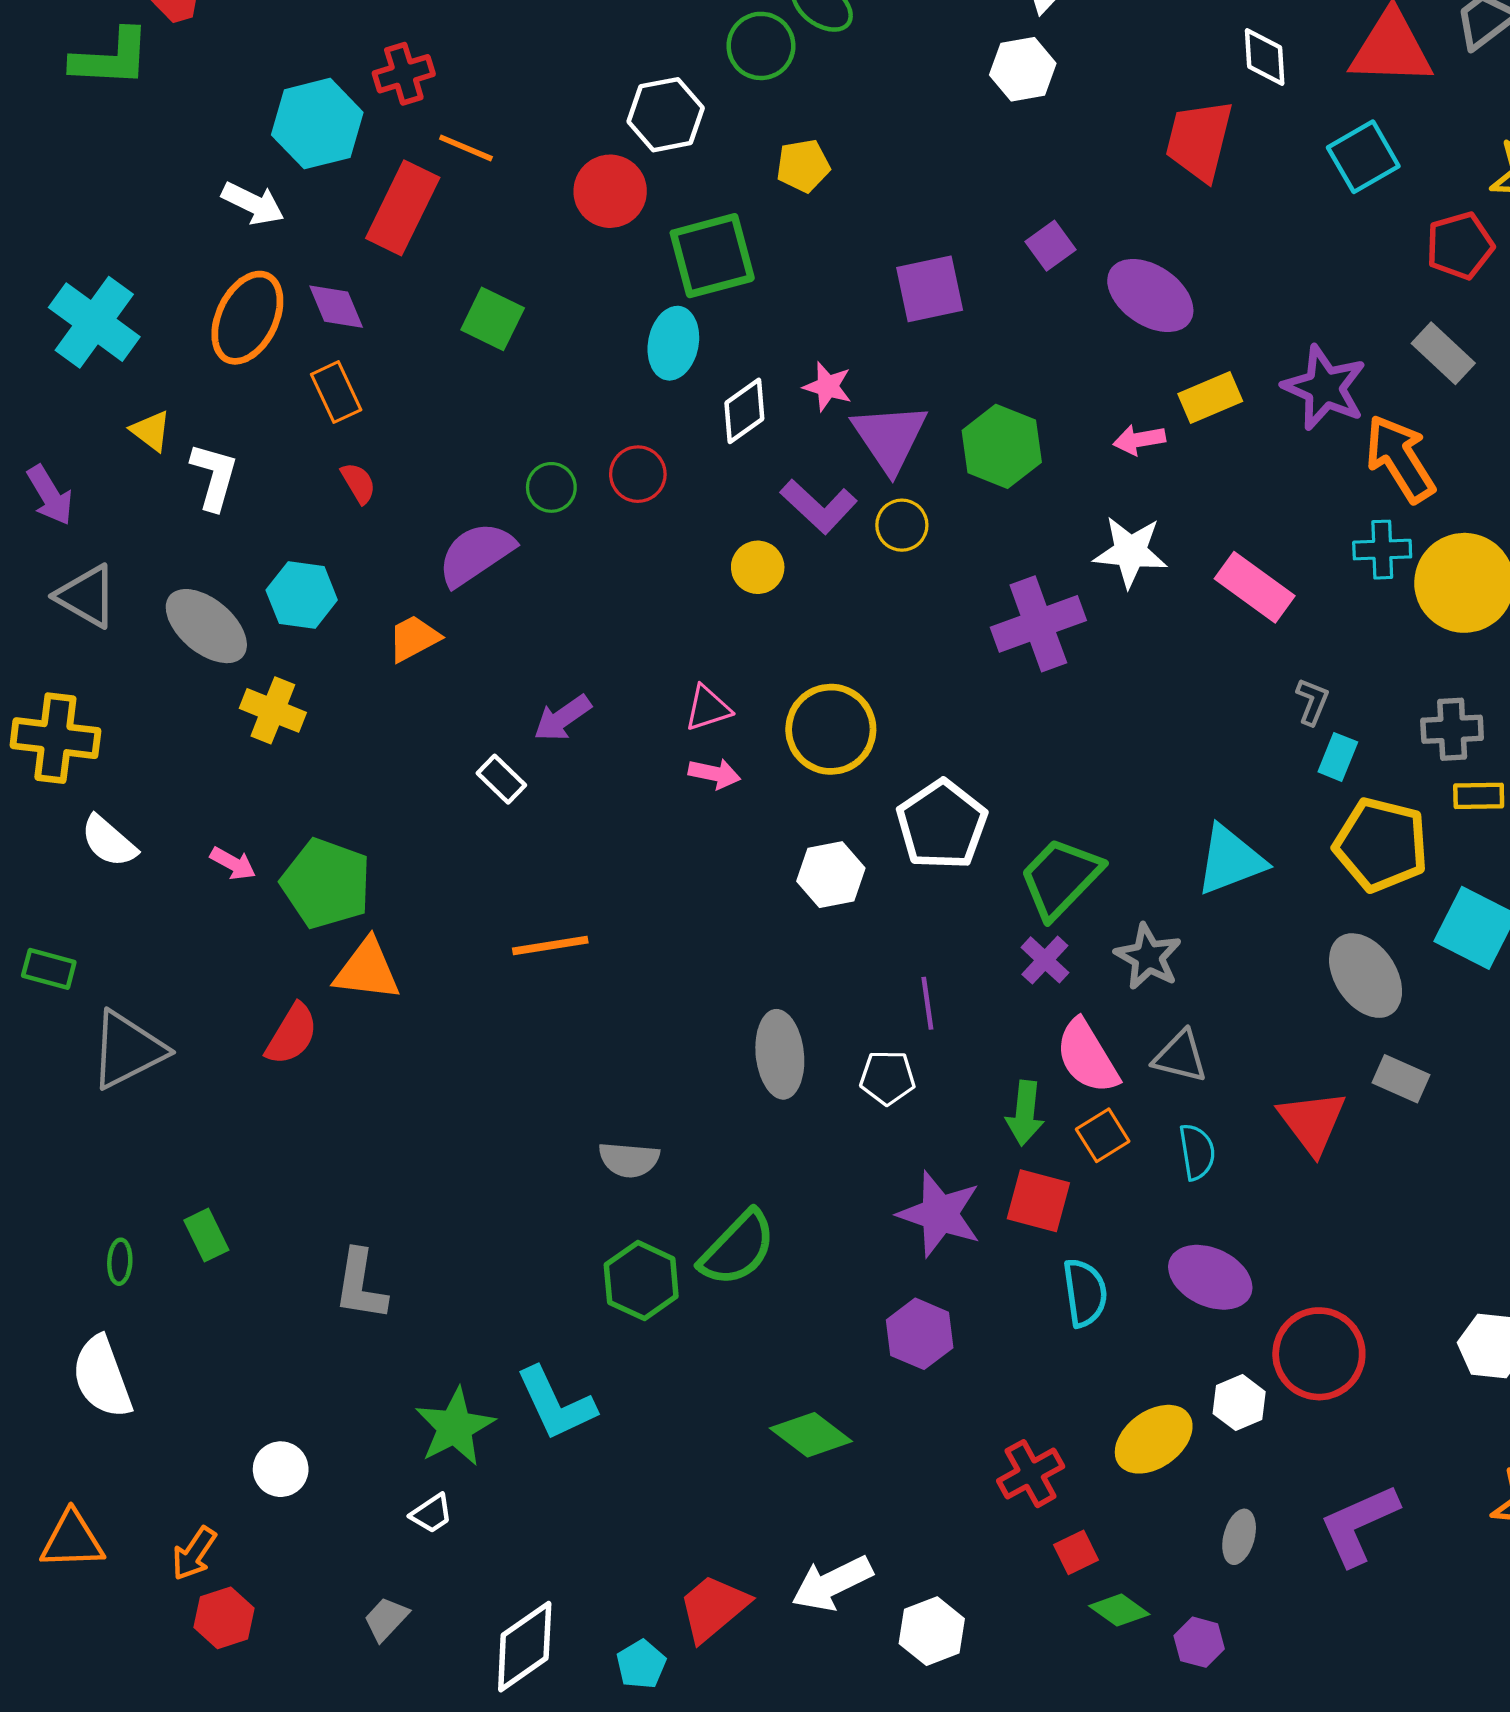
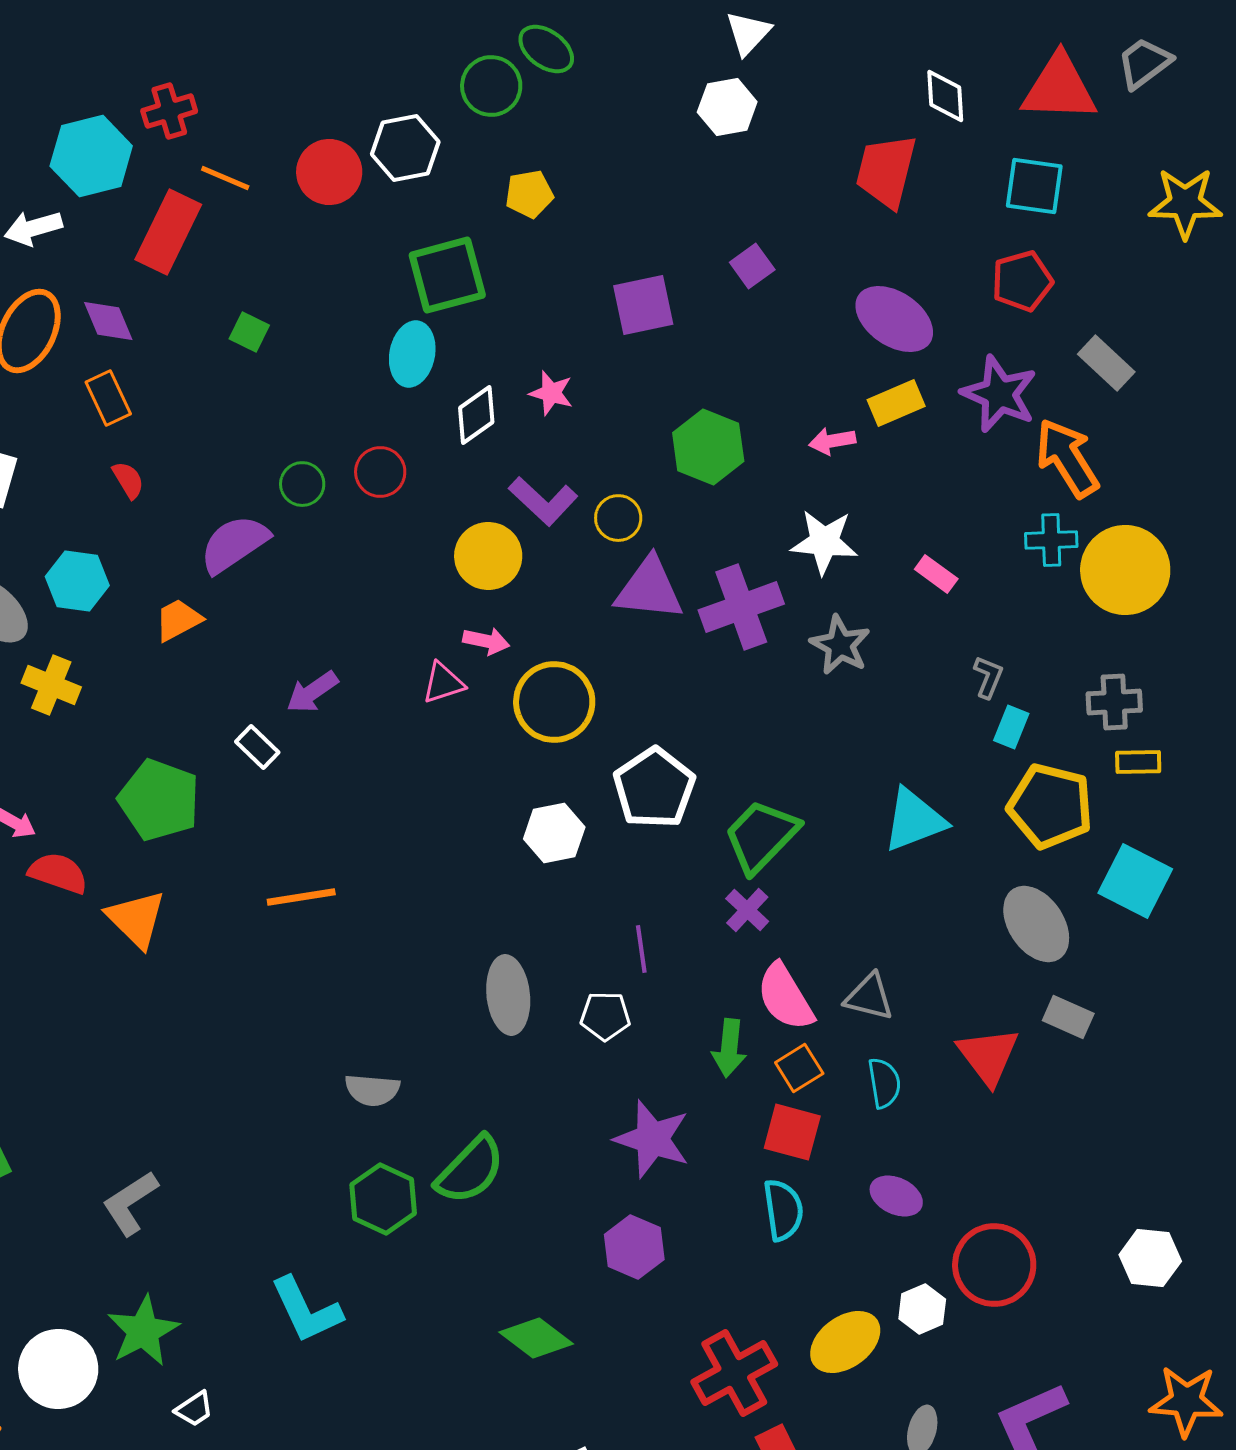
cyan square: (1363, 157) -> (1034, 186), turned 38
red circle: (610, 191) -> (329, 172), moved
white arrow: (253, 203) -> (33, 228), turned 138
red pentagon: (1460, 246) -> (1022, 281), moved
purple ellipse: (1150, 296) -> (894, 319), moved
green square: (493, 319) -> (249, 332), size x0.7
purple triangle: (890, 438) -> (649, 589), moved, turned -50
yellow circle: (758, 567) -> (488, 556), size x1.4
pink rectangle: (1255, 587) -> (936, 574), size x0.6
pink arrow: (714, 774) -> (486, 641), moved
green pentagon: (326, 883) -> (159, 800), moved
gray star: (1148, 957) -> (840, 645), moved
orange triangle: (367, 970) -> (136, 919), turned 38
red semicircle: (292, 1034) -> (58, 873), moved, turned -102
red square: (1038, 1201) -> (792, 1132), moved
purple ellipse: (1210, 1277) -> (896, 1196), size x0.7
gray L-shape: (361, 1285) -> (130, 1203), turned 48
green star: (455, 1427) -> (143, 1331), moved
white circle: (281, 1469) -> (58, 1369), size x1.6
red cross: (1031, 1474) -> (734, 1373), size x1.4

